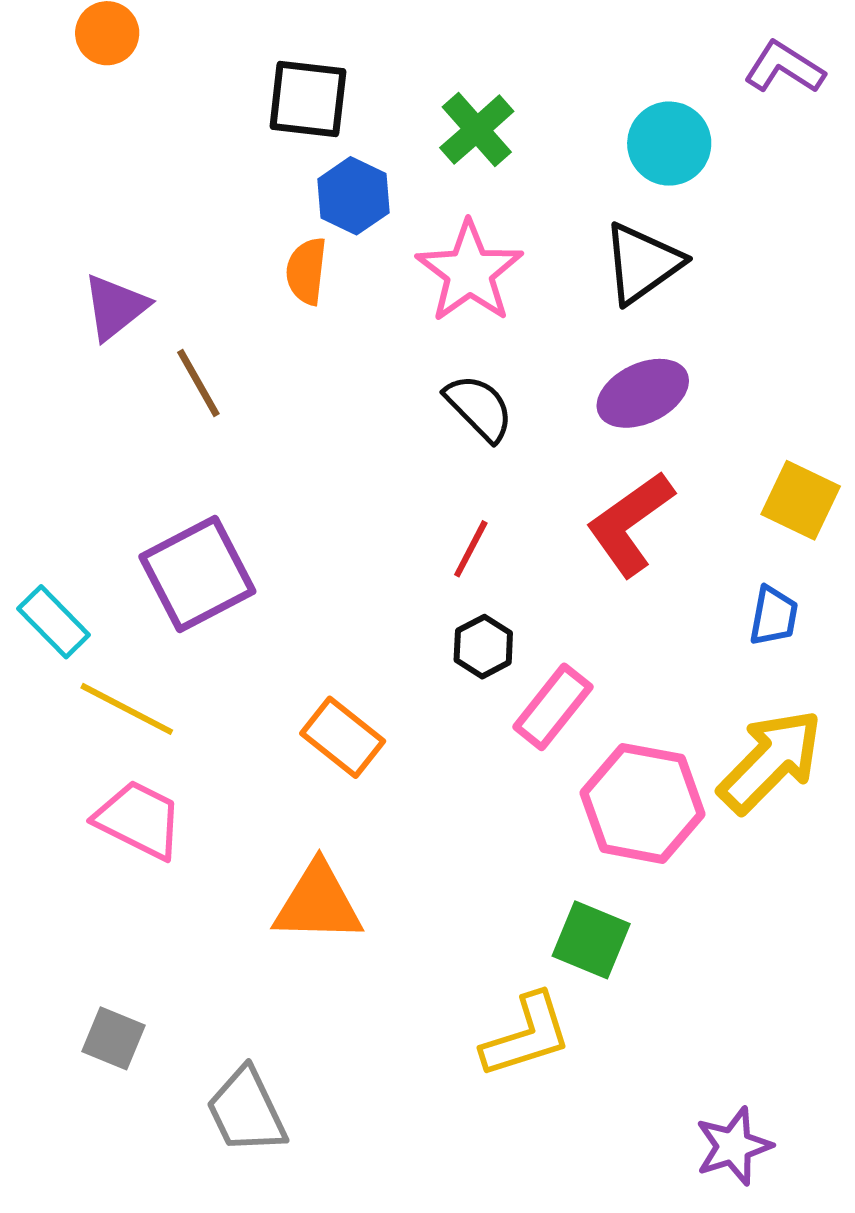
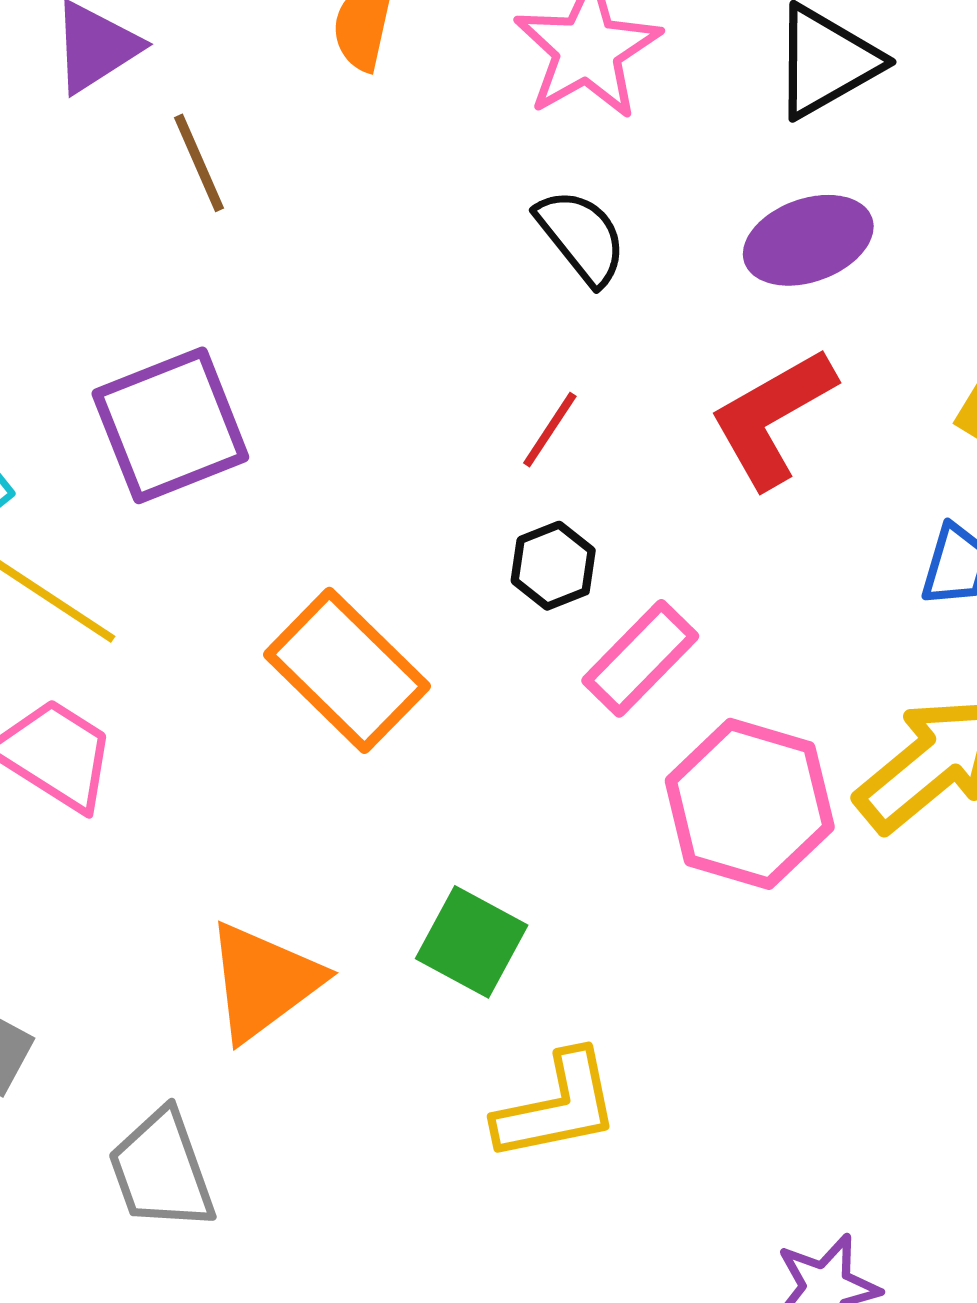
orange rectangle: (343, 737) -> (347, 670), size x1.4
orange triangle: (318, 903) -> (263, 981), moved, turned -44
green square: (591, 940) -> (472, 942), moved

